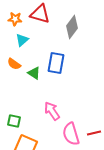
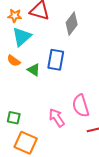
cyan triangle: (22, 40) -> (22, 37), size x1.5
pink arrow: (52, 111) -> (57, 118), moved
pink semicircle: (71, 134) -> (81, 106), moved

